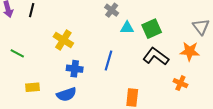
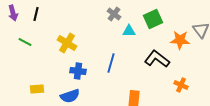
green square: (152, 29) -> (153, 19), moved
orange star: (190, 51) -> (180, 40), moved
green line: (17, 53) -> (25, 42), moved

